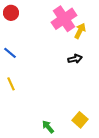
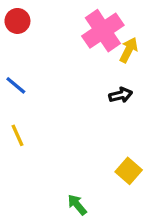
yellow square: (80, 120) -> (129, 171), moved

